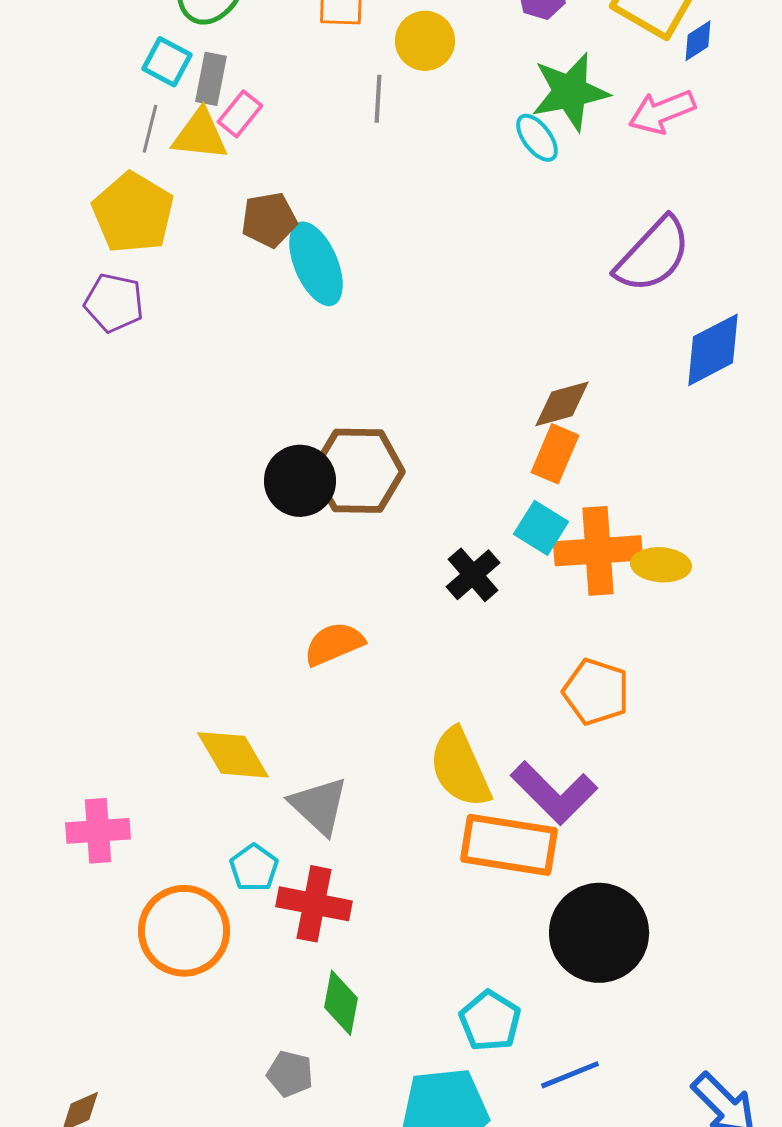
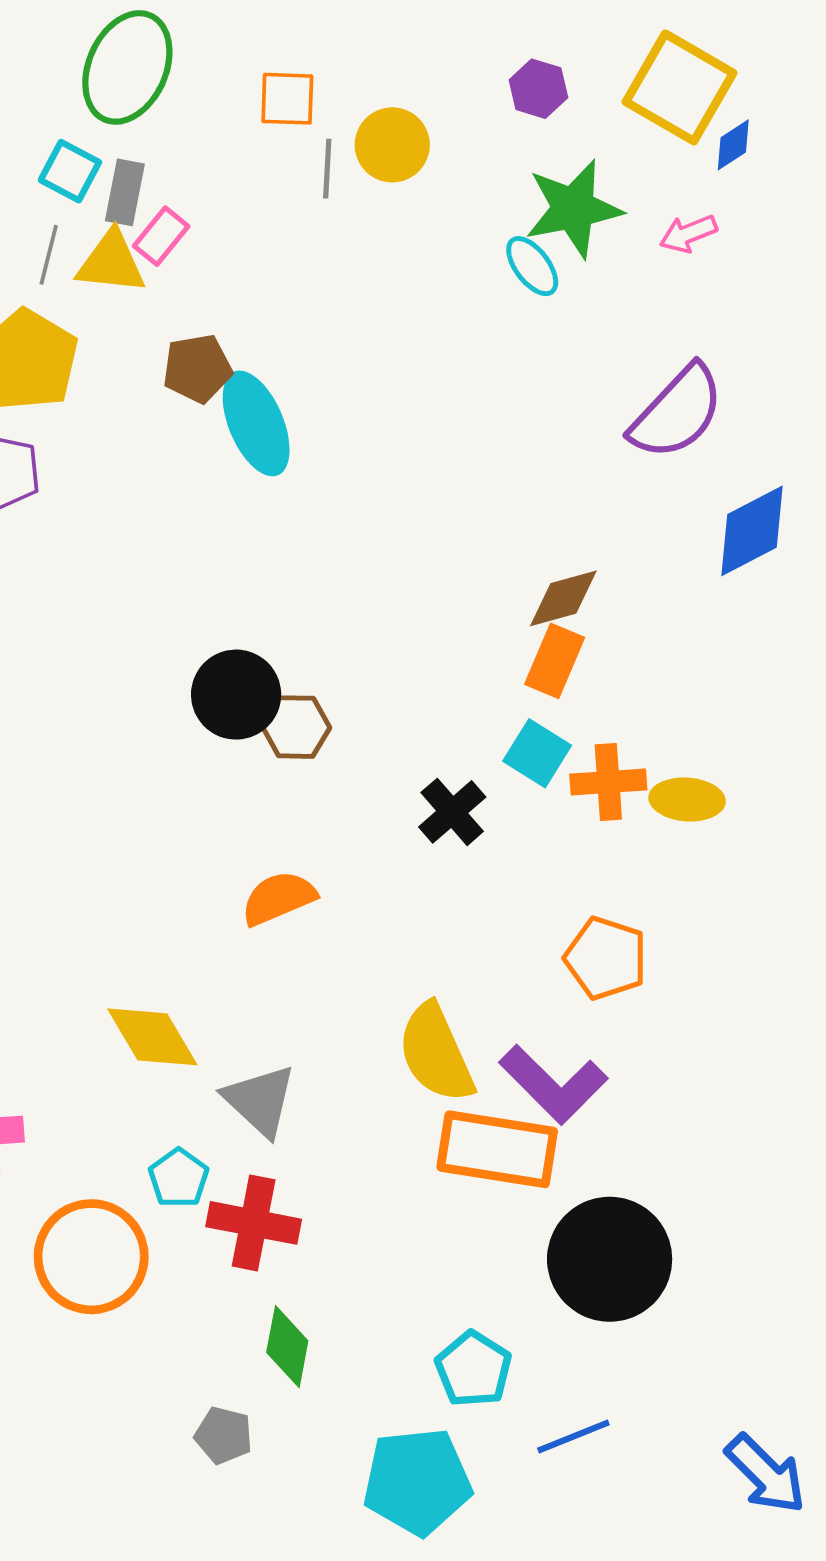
gray line: (378, 99) -> (327, 169), moved
pink arrow: (662, 112) -> (688, 234), size x0.7
brown hexagon: (358, 471) -> (296, 727), moved, size x0.6
orange cross: (598, 551) -> (608, 782), size x0.7

